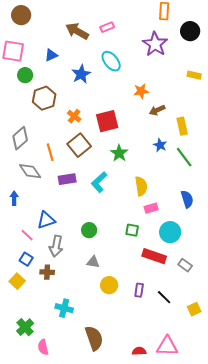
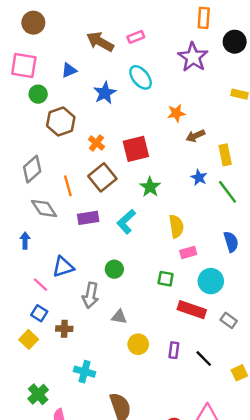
green circle: (89, 230) -> (114, 269), moved
gray arrow: (56, 246) -> (91, 295), moved

